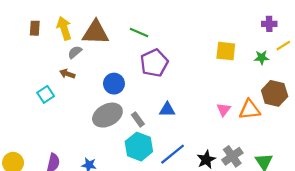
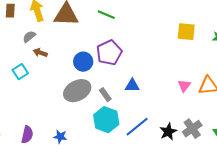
gray semicircle: (75, 52) -> (29, 37), moved
purple pentagon: (154, 63) -> (109, 53), moved

